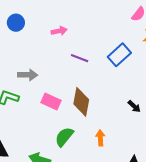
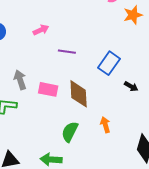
blue rectangle: (119, 55) -> (109, 63), moved
gray arrow: (28, 75) -> (20, 80), turned -96
pink rectangle: (51, 101) -> (48, 89), moved

